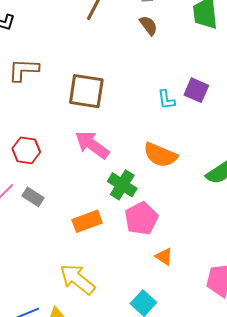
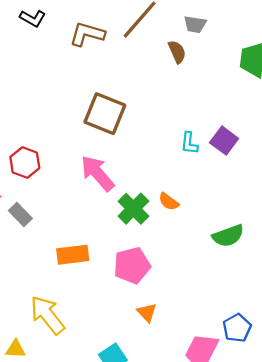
brown semicircle: (148, 25) -> (177, 52), moved
brown L-shape: (24, 70) -> (87, 34), moved
orange semicircle: (160, 155) -> (169, 202), size x0.6
green cross: (122, 185) -> (133, 209), moved

